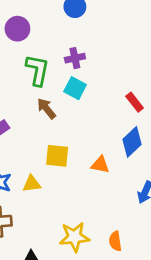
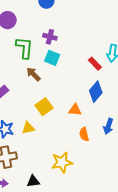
purple cross: (75, 58) -> (50, 37), turned 32
yellow square: (57, 156) -> (44, 107), turned -36
orange semicircle: (115, 241) -> (84, 134), moved

